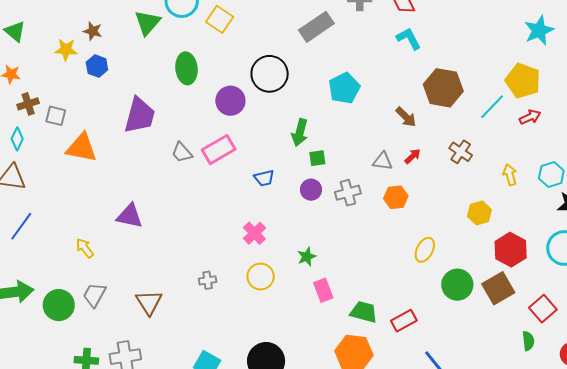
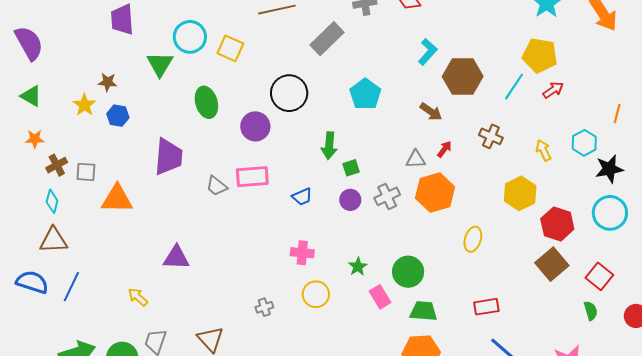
cyan L-shape: (409, 39) -> (428, 52), moved, turned 80
yellow star: (66, 50) -> (84, 105), turned -30
pink rectangle: (219, 150) -> (252, 177), turned 36
orange hexagon: (396, 197) -> (435, 193), size x1.6
yellow hexagon: (479, 213) -> (520, 193), size x1.4
pink cross: (254, 233) -> (302, 253), turned -30
green circle: (457, 285) -> (408, 272), moved
red rectangle: (404, 321) -> (486, 307), moved, turned 30

